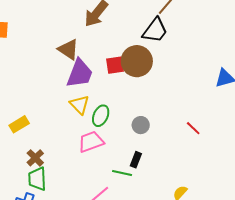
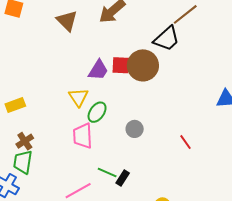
brown triangle: (68, 49) -> (67, 21), moved
purple trapezoid: (80, 73) -> (98, 70), moved, size x0.7
pink trapezoid: (91, 142) -> (83, 136), turned -84
black rectangle: (136, 160) -> (123, 178), moved

